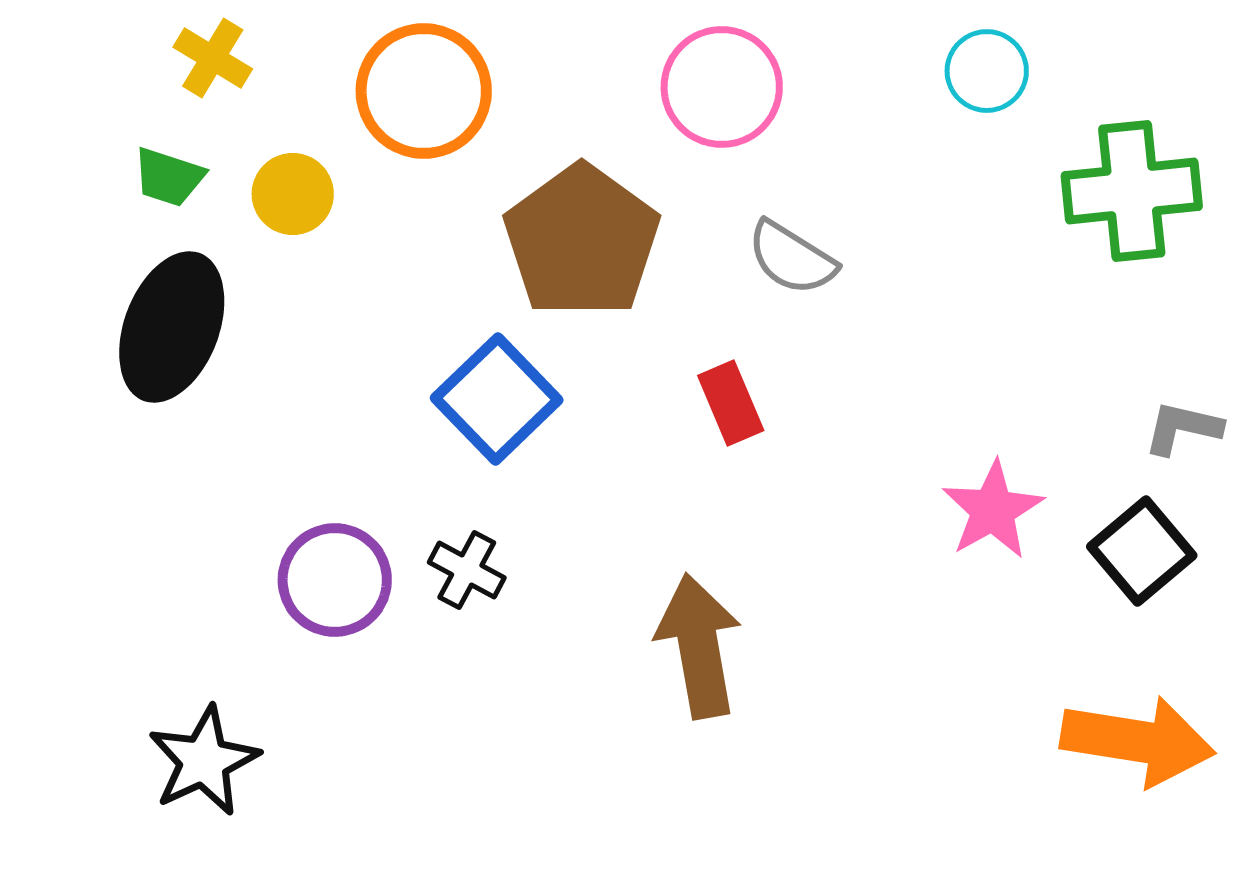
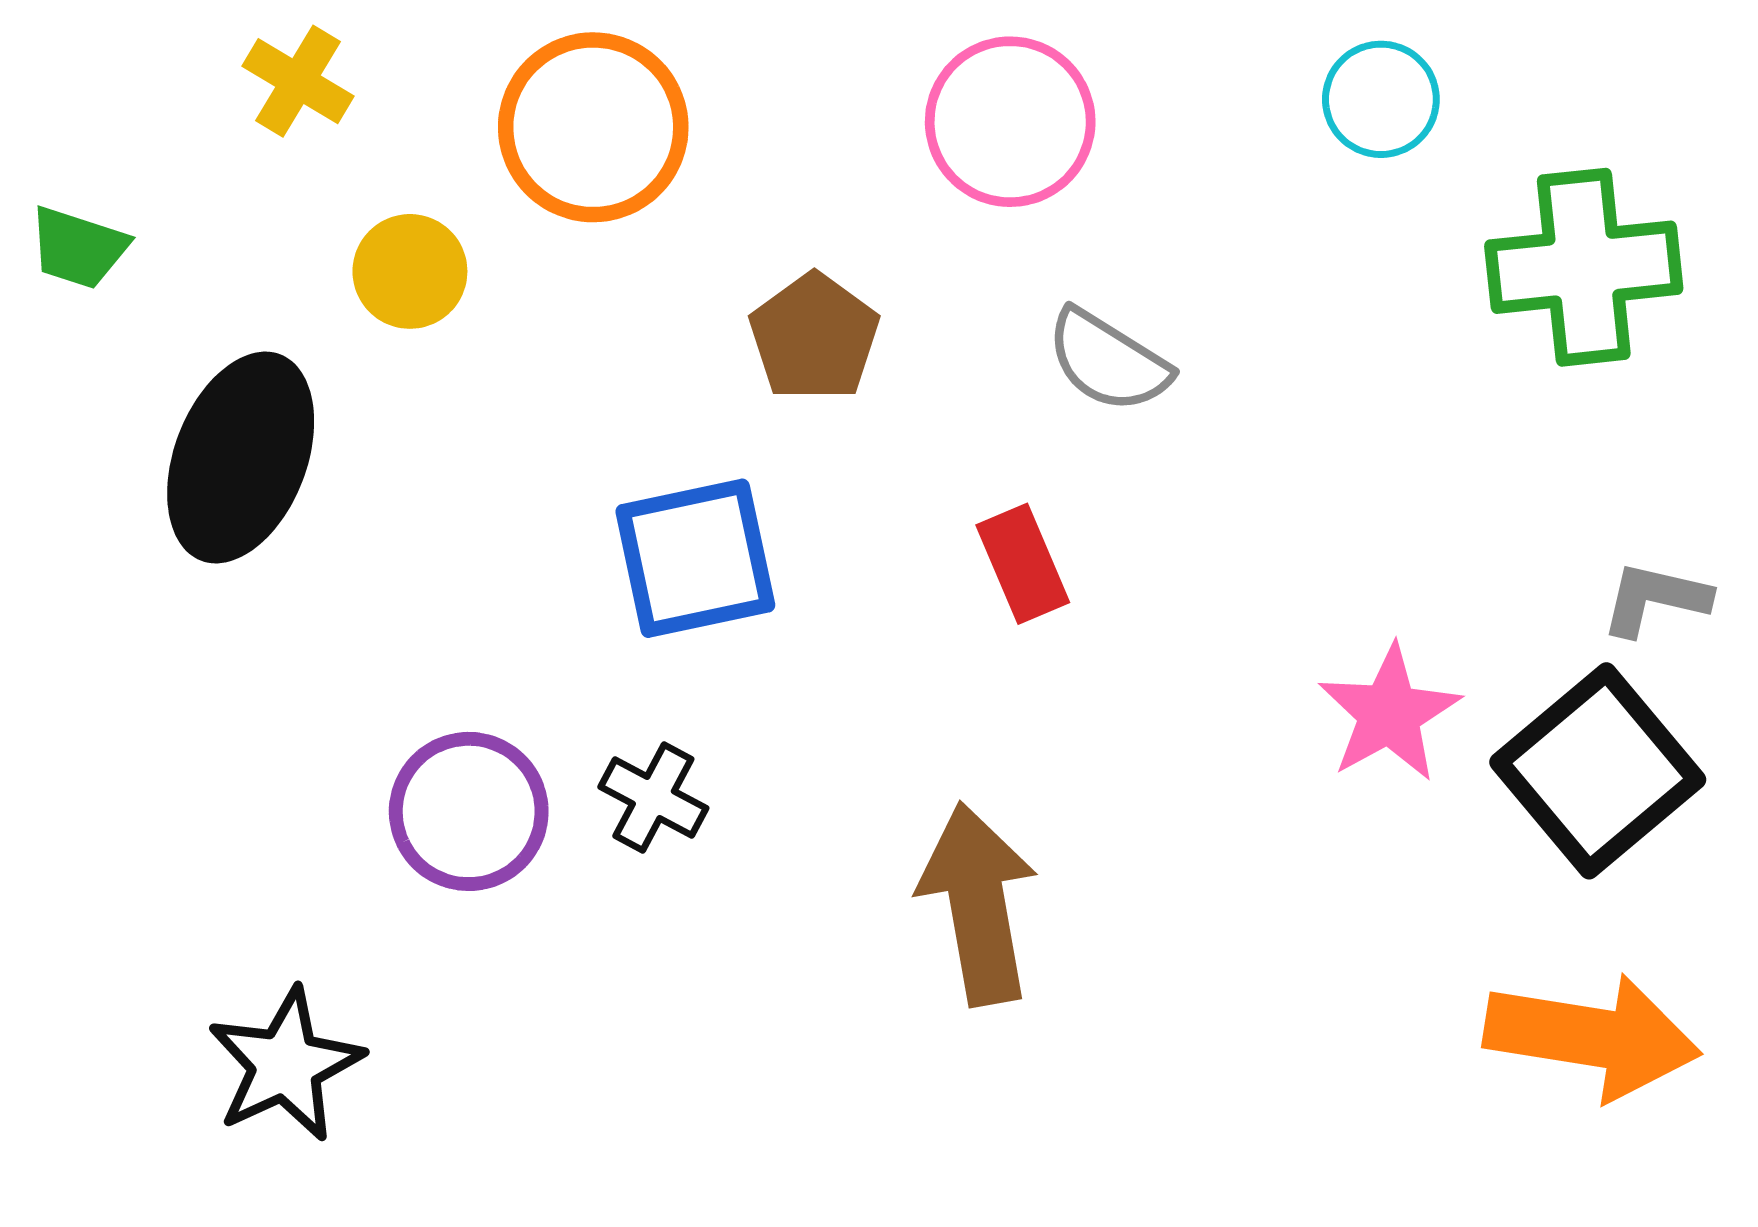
green trapezoid: (169, 177) -> (78, 248), moved
brown pentagon: (582, 241) -> (814, 337), size x0.6
blue square: (497, 399) -> (695, 558), turned 32
black square: (1142, 551) -> (1598, 771), size x1.4

